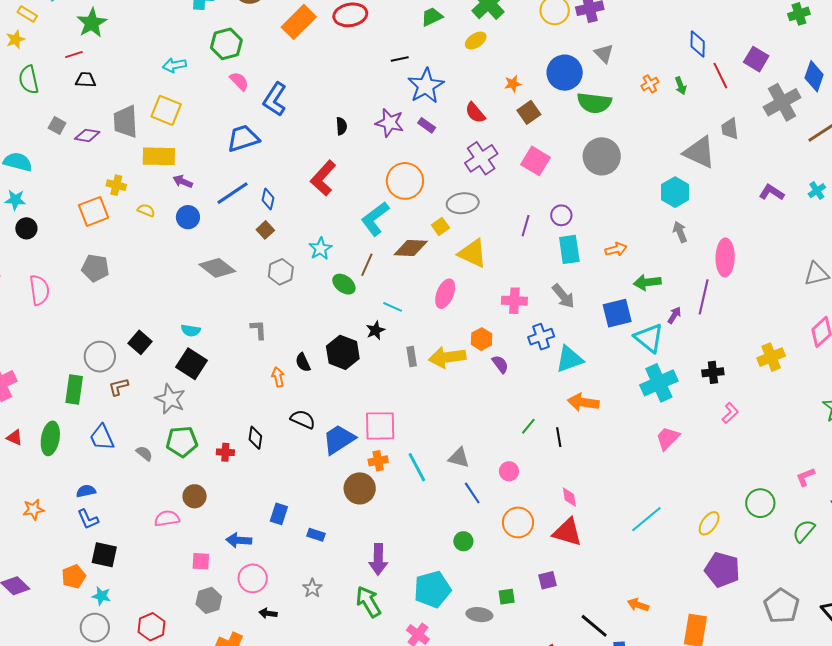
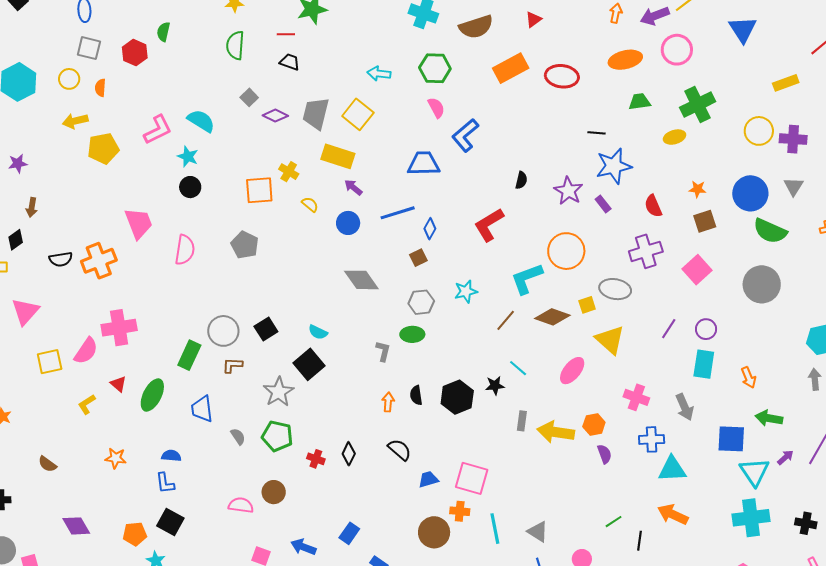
orange arrow: (616, 249) -> (749, 377), turned 65
green ellipse: (344, 284) -> (412, 334), moved, turned -55
blue trapezoid: (339, 439) -> (428, 479), size x0.6

